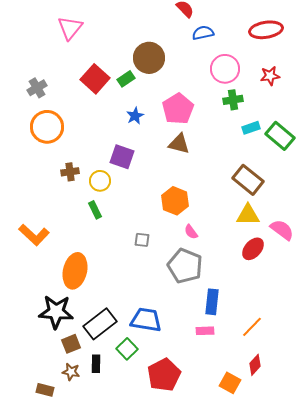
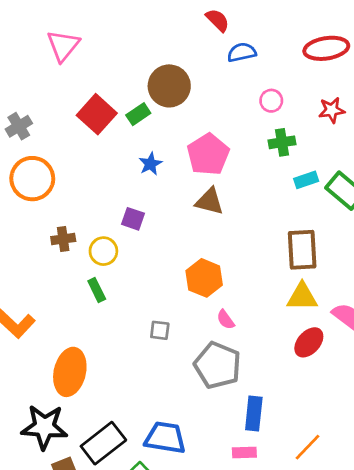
pink circle: (225, 69) -> (271, 101), size x0.6
purple square: (122, 157) -> (133, 219), size x0.7
brown rectangle: (248, 180) -> (302, 250), turned 48

